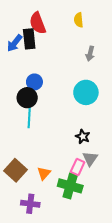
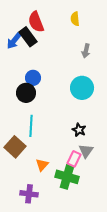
black rectangle: (29, 39) -> (28, 37), turned -30
cyan line: (29, 117) -> (31, 126), moved
brown square: (16, 170) -> (15, 147), moved

